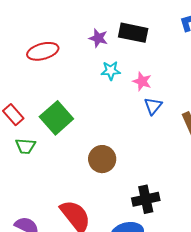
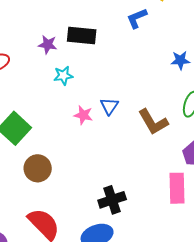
pink star: (142, 81) -> (83, 115), moved
brown circle: (102, 159) -> (38, 168), moved

